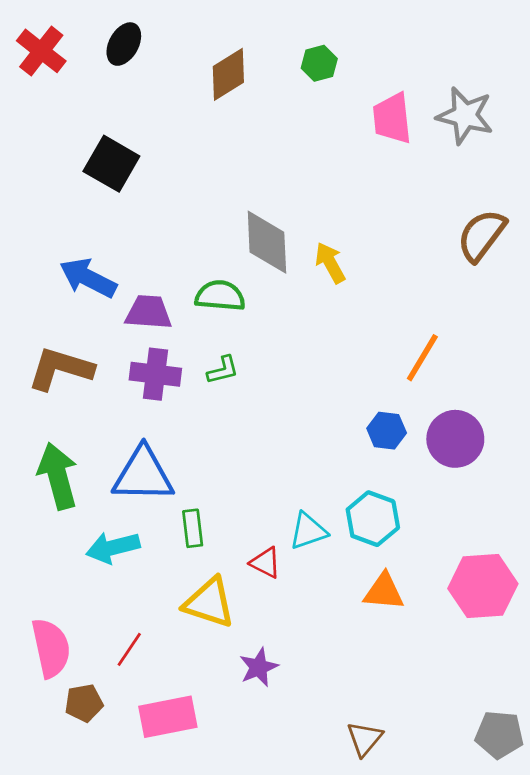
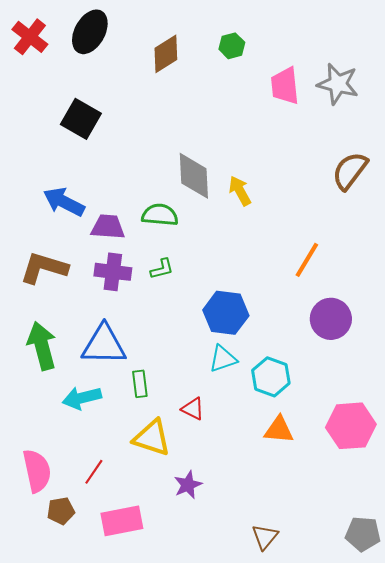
black ellipse: (124, 44) -> (90, 32), size x1.4
blue hexagon: (387, 431) -> (226, 313), moved, size x1.6
cyan triangle: (308, 531) -> (223, 359), moved

